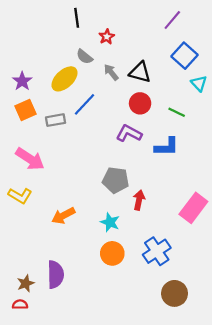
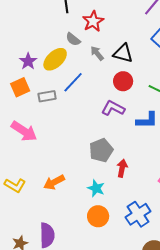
red star: (107, 37) -> (93, 21), size x1.5
purple star: (22, 81) -> (28, 61), moved
gray pentagon: (116, 180) -> (101, 150), turned -30
yellow L-shape: (20, 196) -> (15, 185), moved

